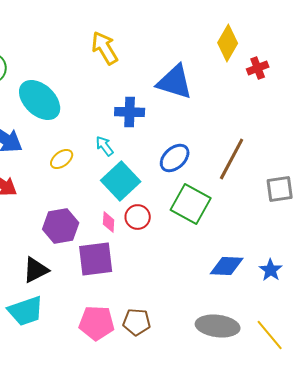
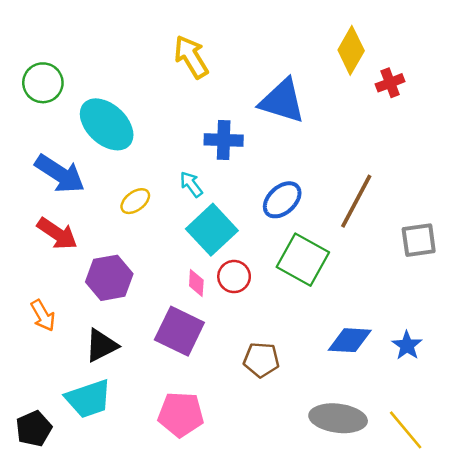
purple hexagon: (61, 226) -> (109, 278), moved
purple square: (96, 259) -> (179, 331), turned 33
brown pentagon: (137, 322) -> (261, 360), moved

